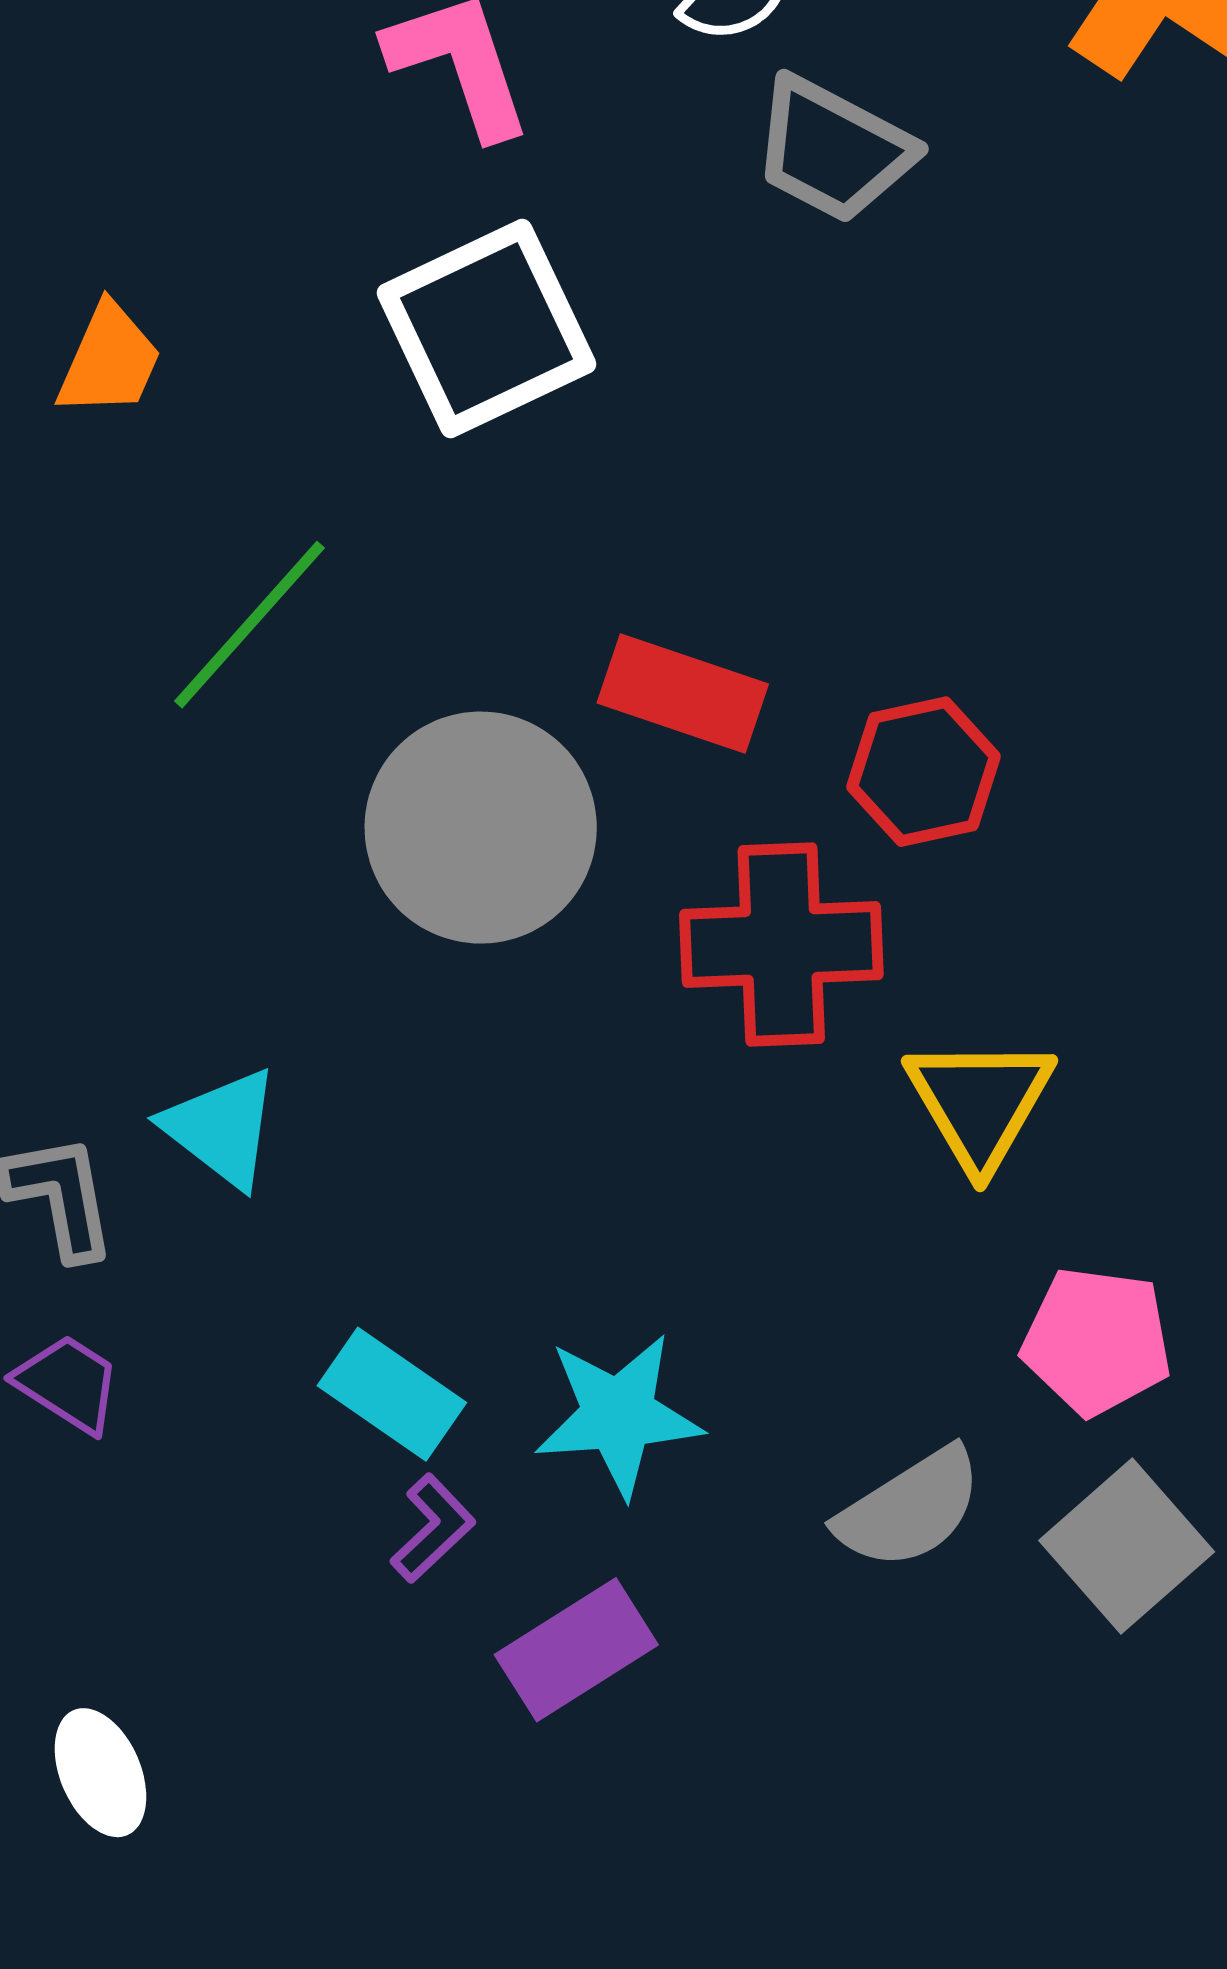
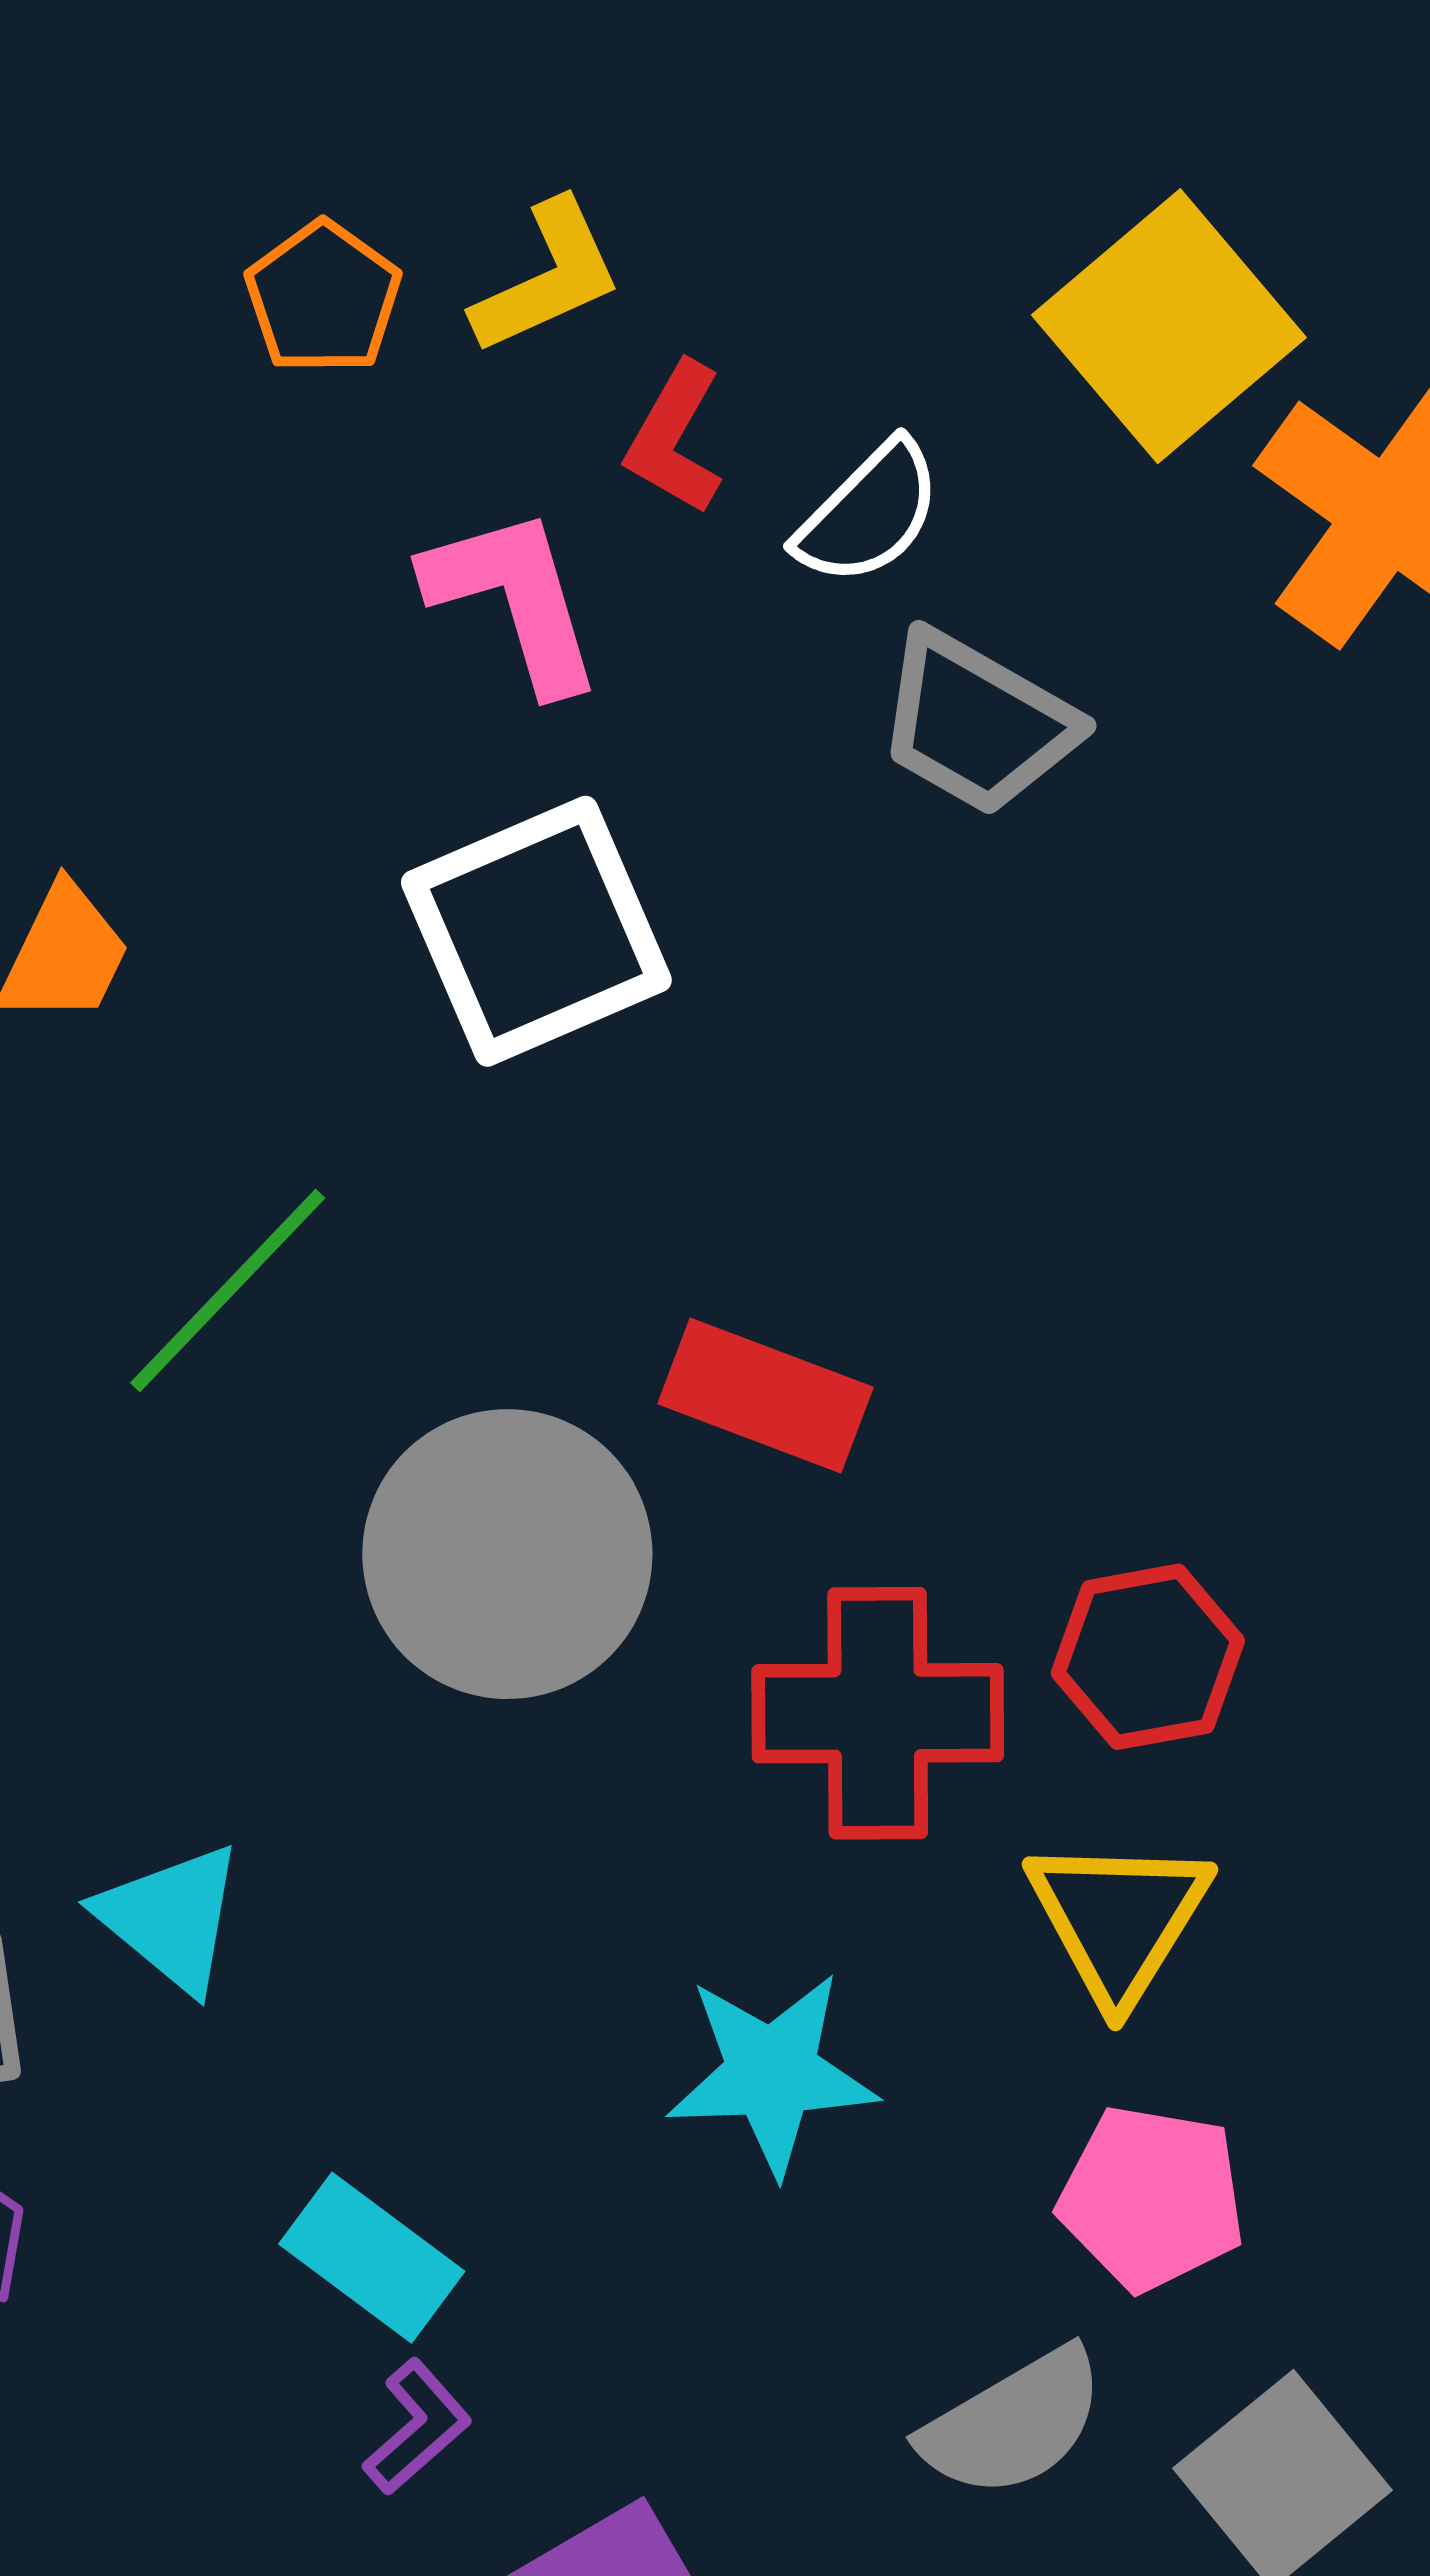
red hexagon: (924, 772) -> (1148, 1657), moved
pink pentagon: (1097, 1341) -> (1152, 2198), moved
cyan star: (618, 1415) -> (772, 2073), moved

